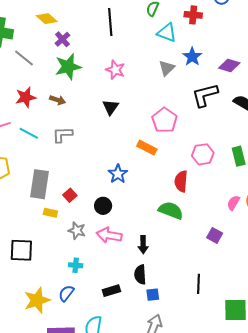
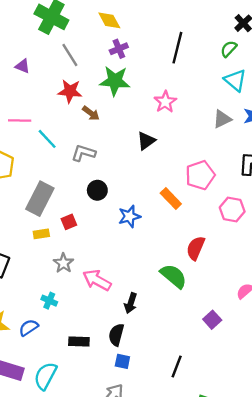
red star: (26, 97) -> (70, 91), moved
pink hexagon: (203, 154) -> (232, 210), moved
black circle: (103, 206) -> (97, 190), moved
yellow rectangle: (50, 213) -> (41, 234), turned -40

